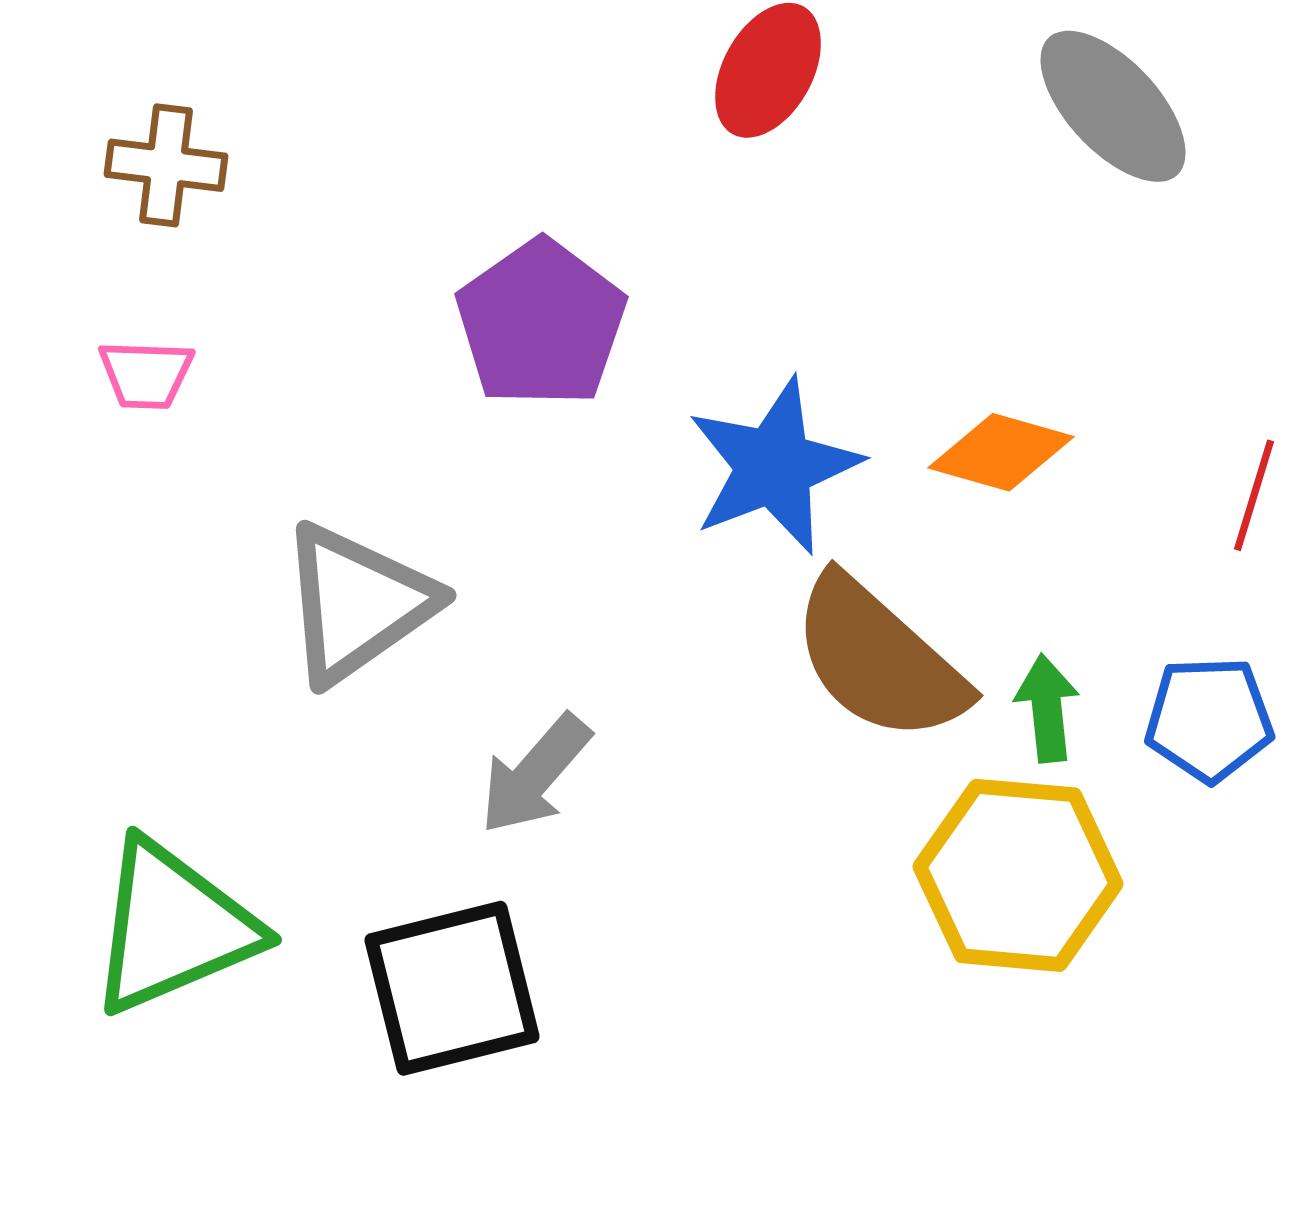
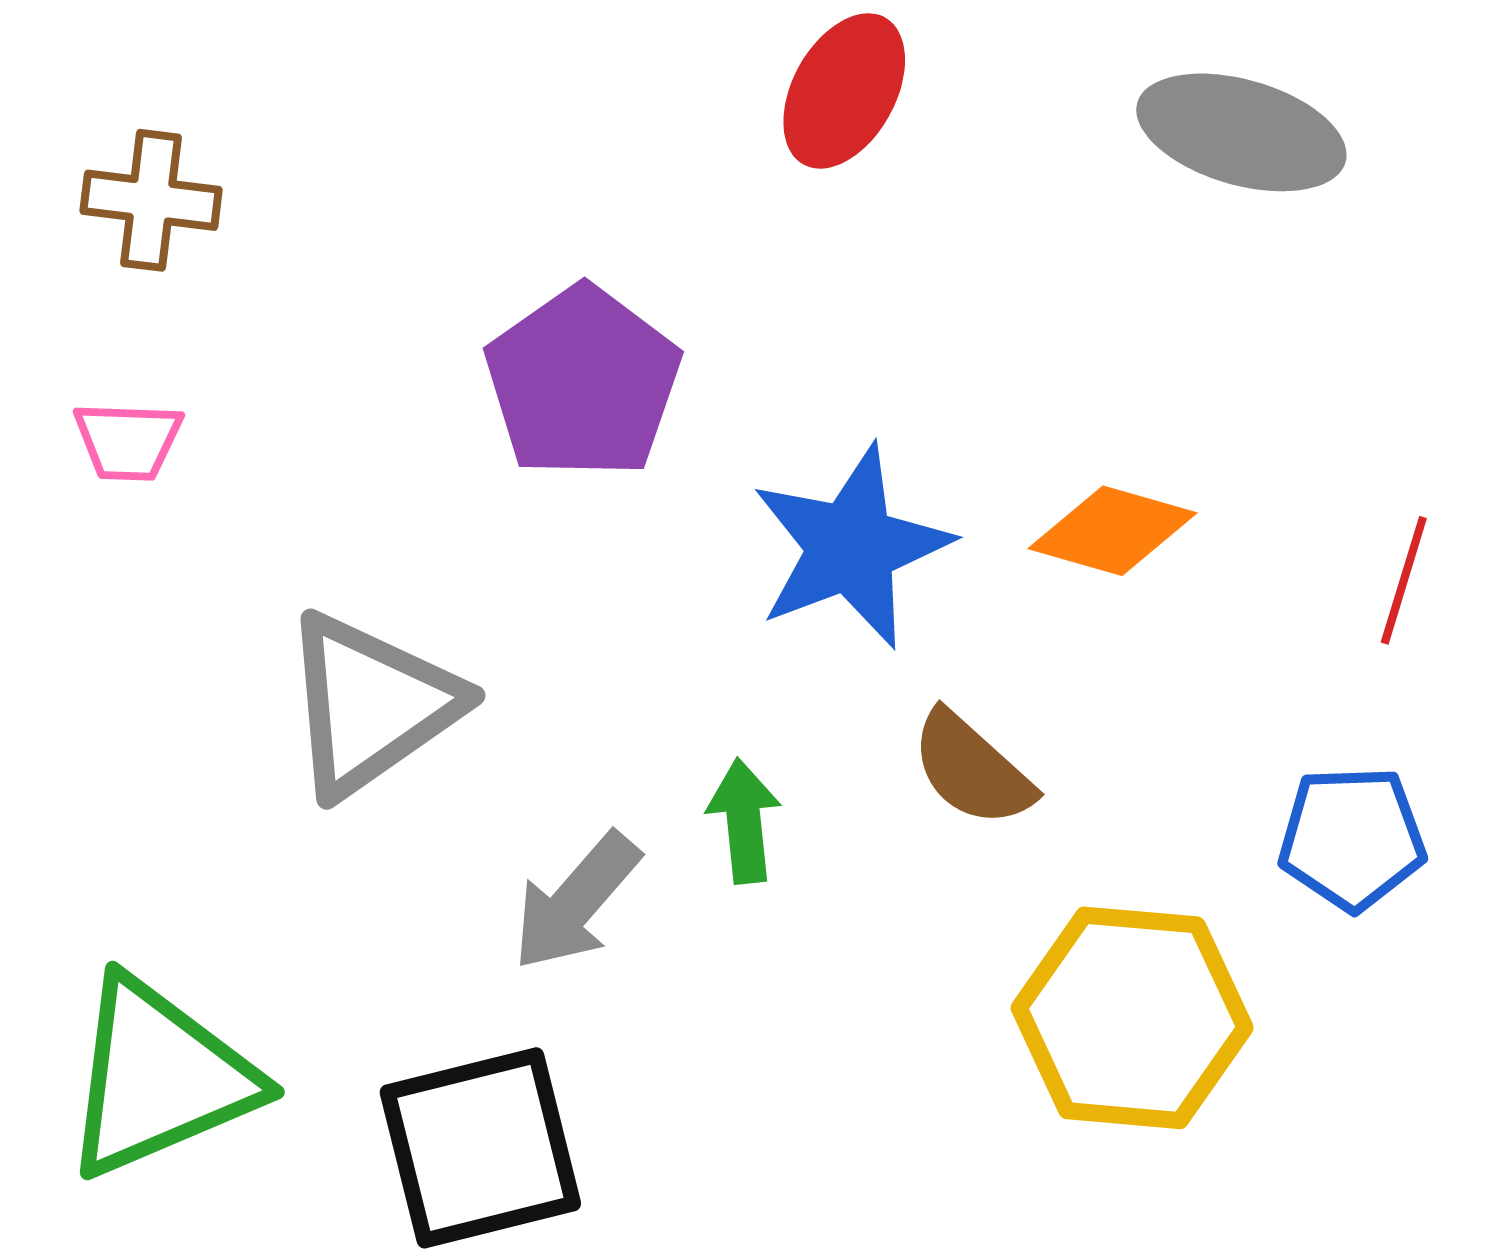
gray ellipse: (1113, 106) -> (1241, 132), turned -31
brown semicircle: (879, 659) -> (972, 769), size x0.6
green arrow: (1047, 708) -> (744, 821), moved

